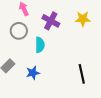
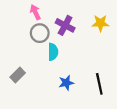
gray circle: (19, 31) -> (40, 33), moved
blue star: (33, 73) -> (66, 83), moved

